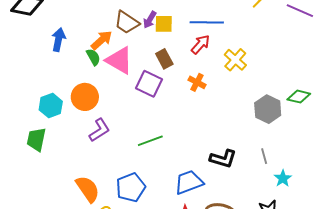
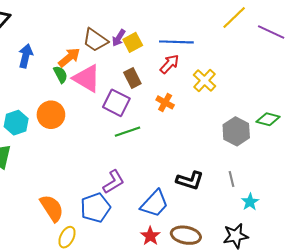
yellow square: (164, 24) -> (133, 42), turned -30
purple L-shape: (99, 130) -> (114, 182), moved
green line: (150, 141) -> (128, 132), moved
blue trapezoid: (189, 182) -> (154, 204), turned 152

